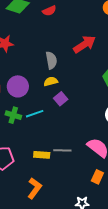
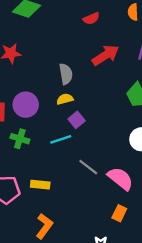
red semicircle: (49, 11) -> (91, 18), moved
cyan line: (35, 114) -> (61, 139), moved
gray line: (62, 150) -> (88, 167), moved, turned 36
yellow rectangle: (42, 155) -> (40, 185), moved

